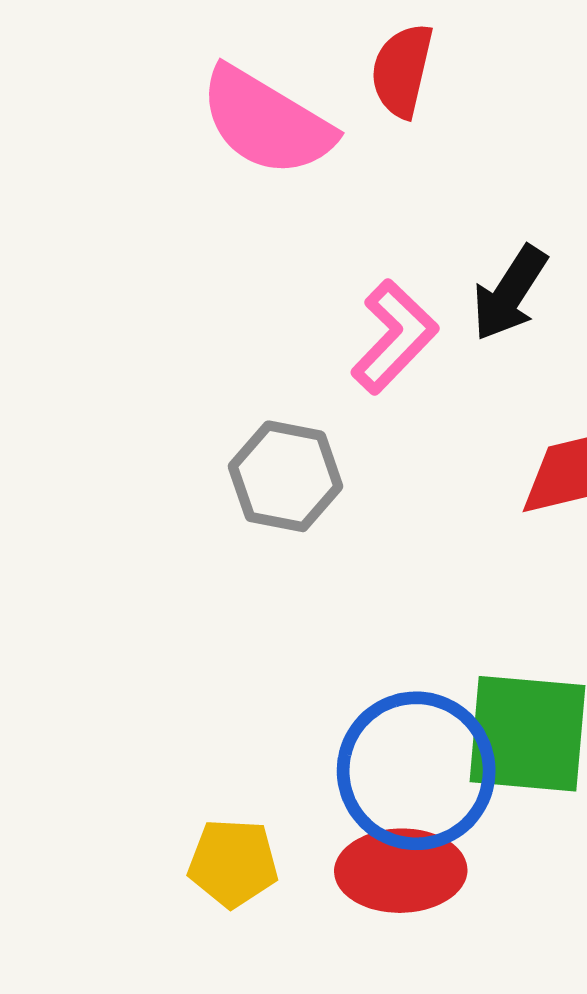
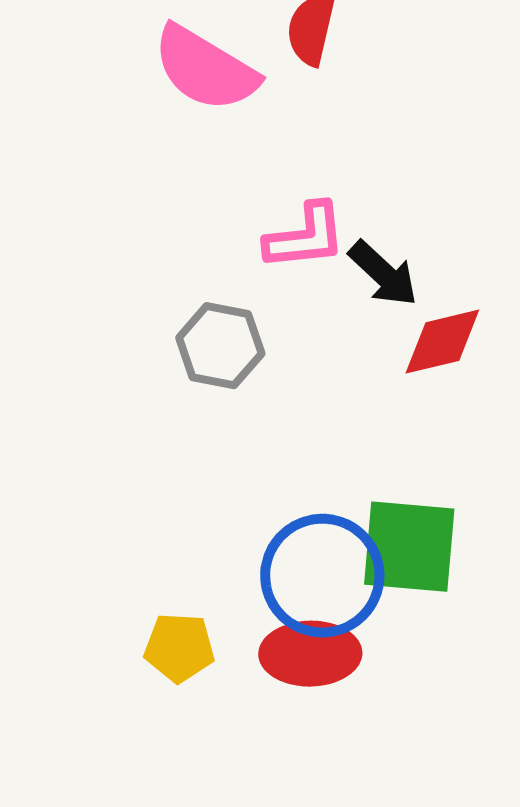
black arrow: (510, 293) -> (383, 274), moved, turned -80
pink L-shape: (394, 337) -> (305, 237), turned 40

